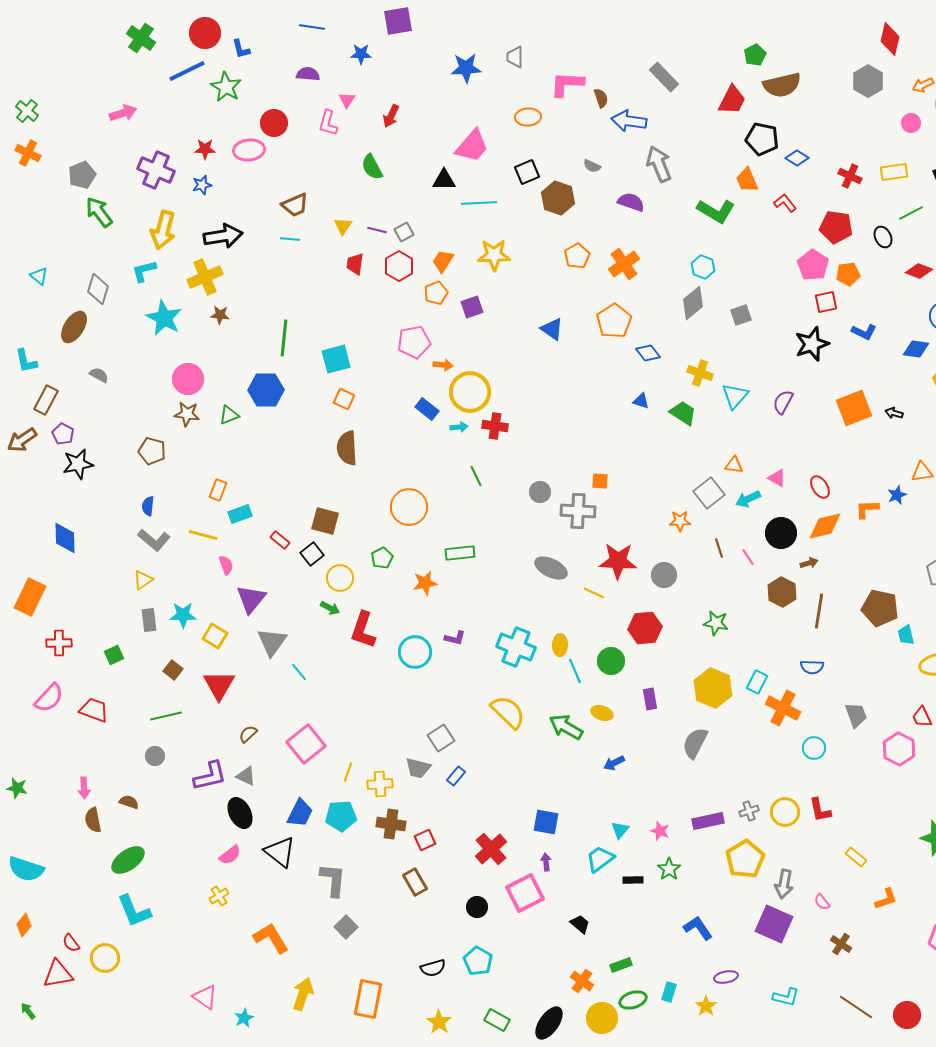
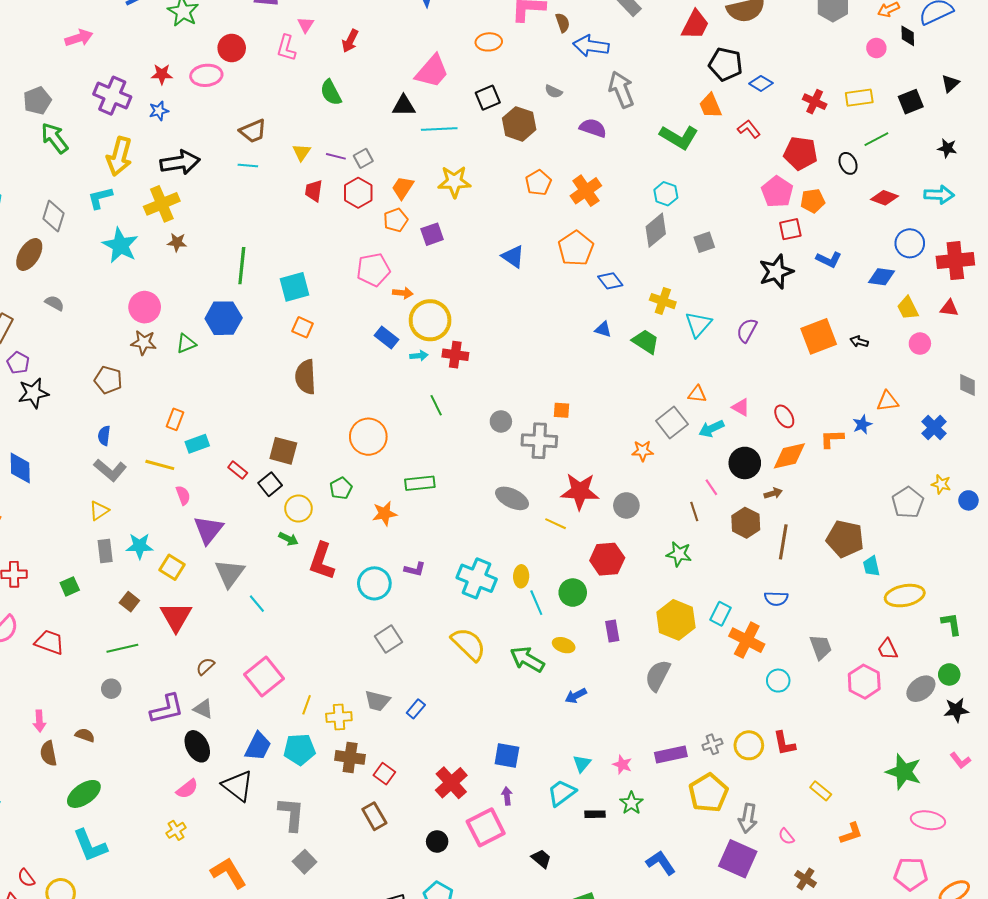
brown line: (719, 548) -> (694, 512), moved
gray square: (441, 738) -> (389, 639), moved
red square: (425, 840) -> (384, 774), turned -30

